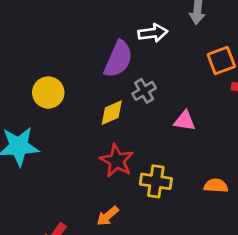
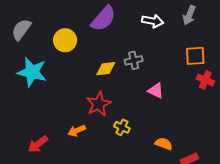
purple semicircle: (118, 59) -> (103, 19), moved
yellow cross: (156, 181) -> (122, 127), size x0.7
orange arrow: (108, 216) -> (77, 131), moved

